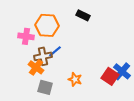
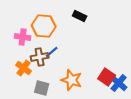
orange cross: (36, 67) -> (24, 68), moved
blue cross: (122, 71) -> (119, 83), moved
orange star: (75, 79) -> (72, 80), size x1.5

